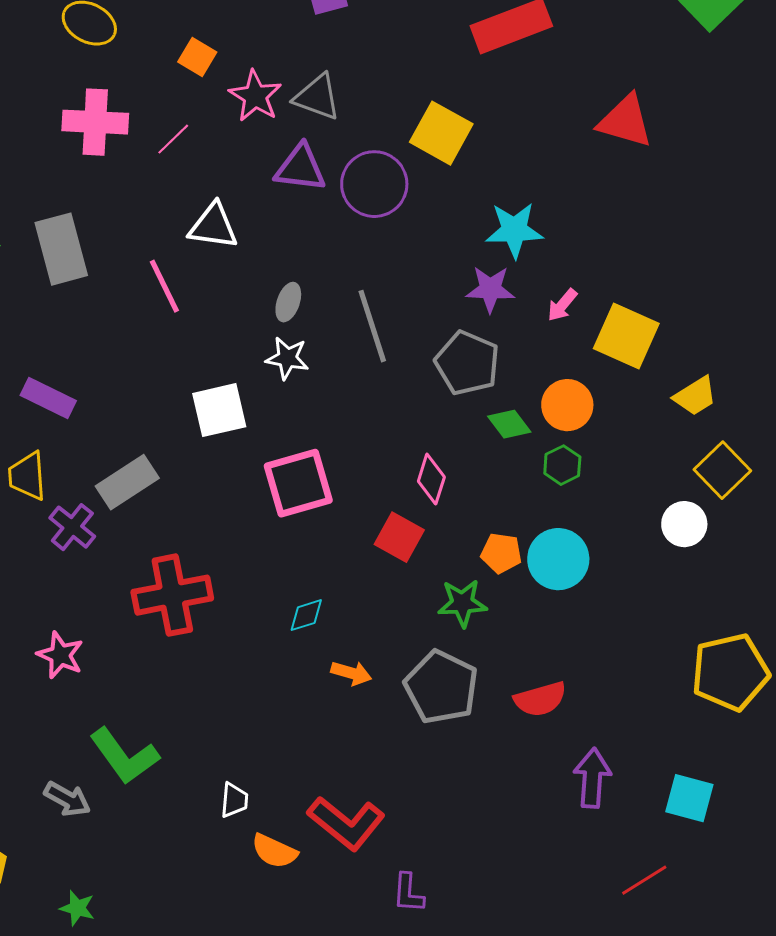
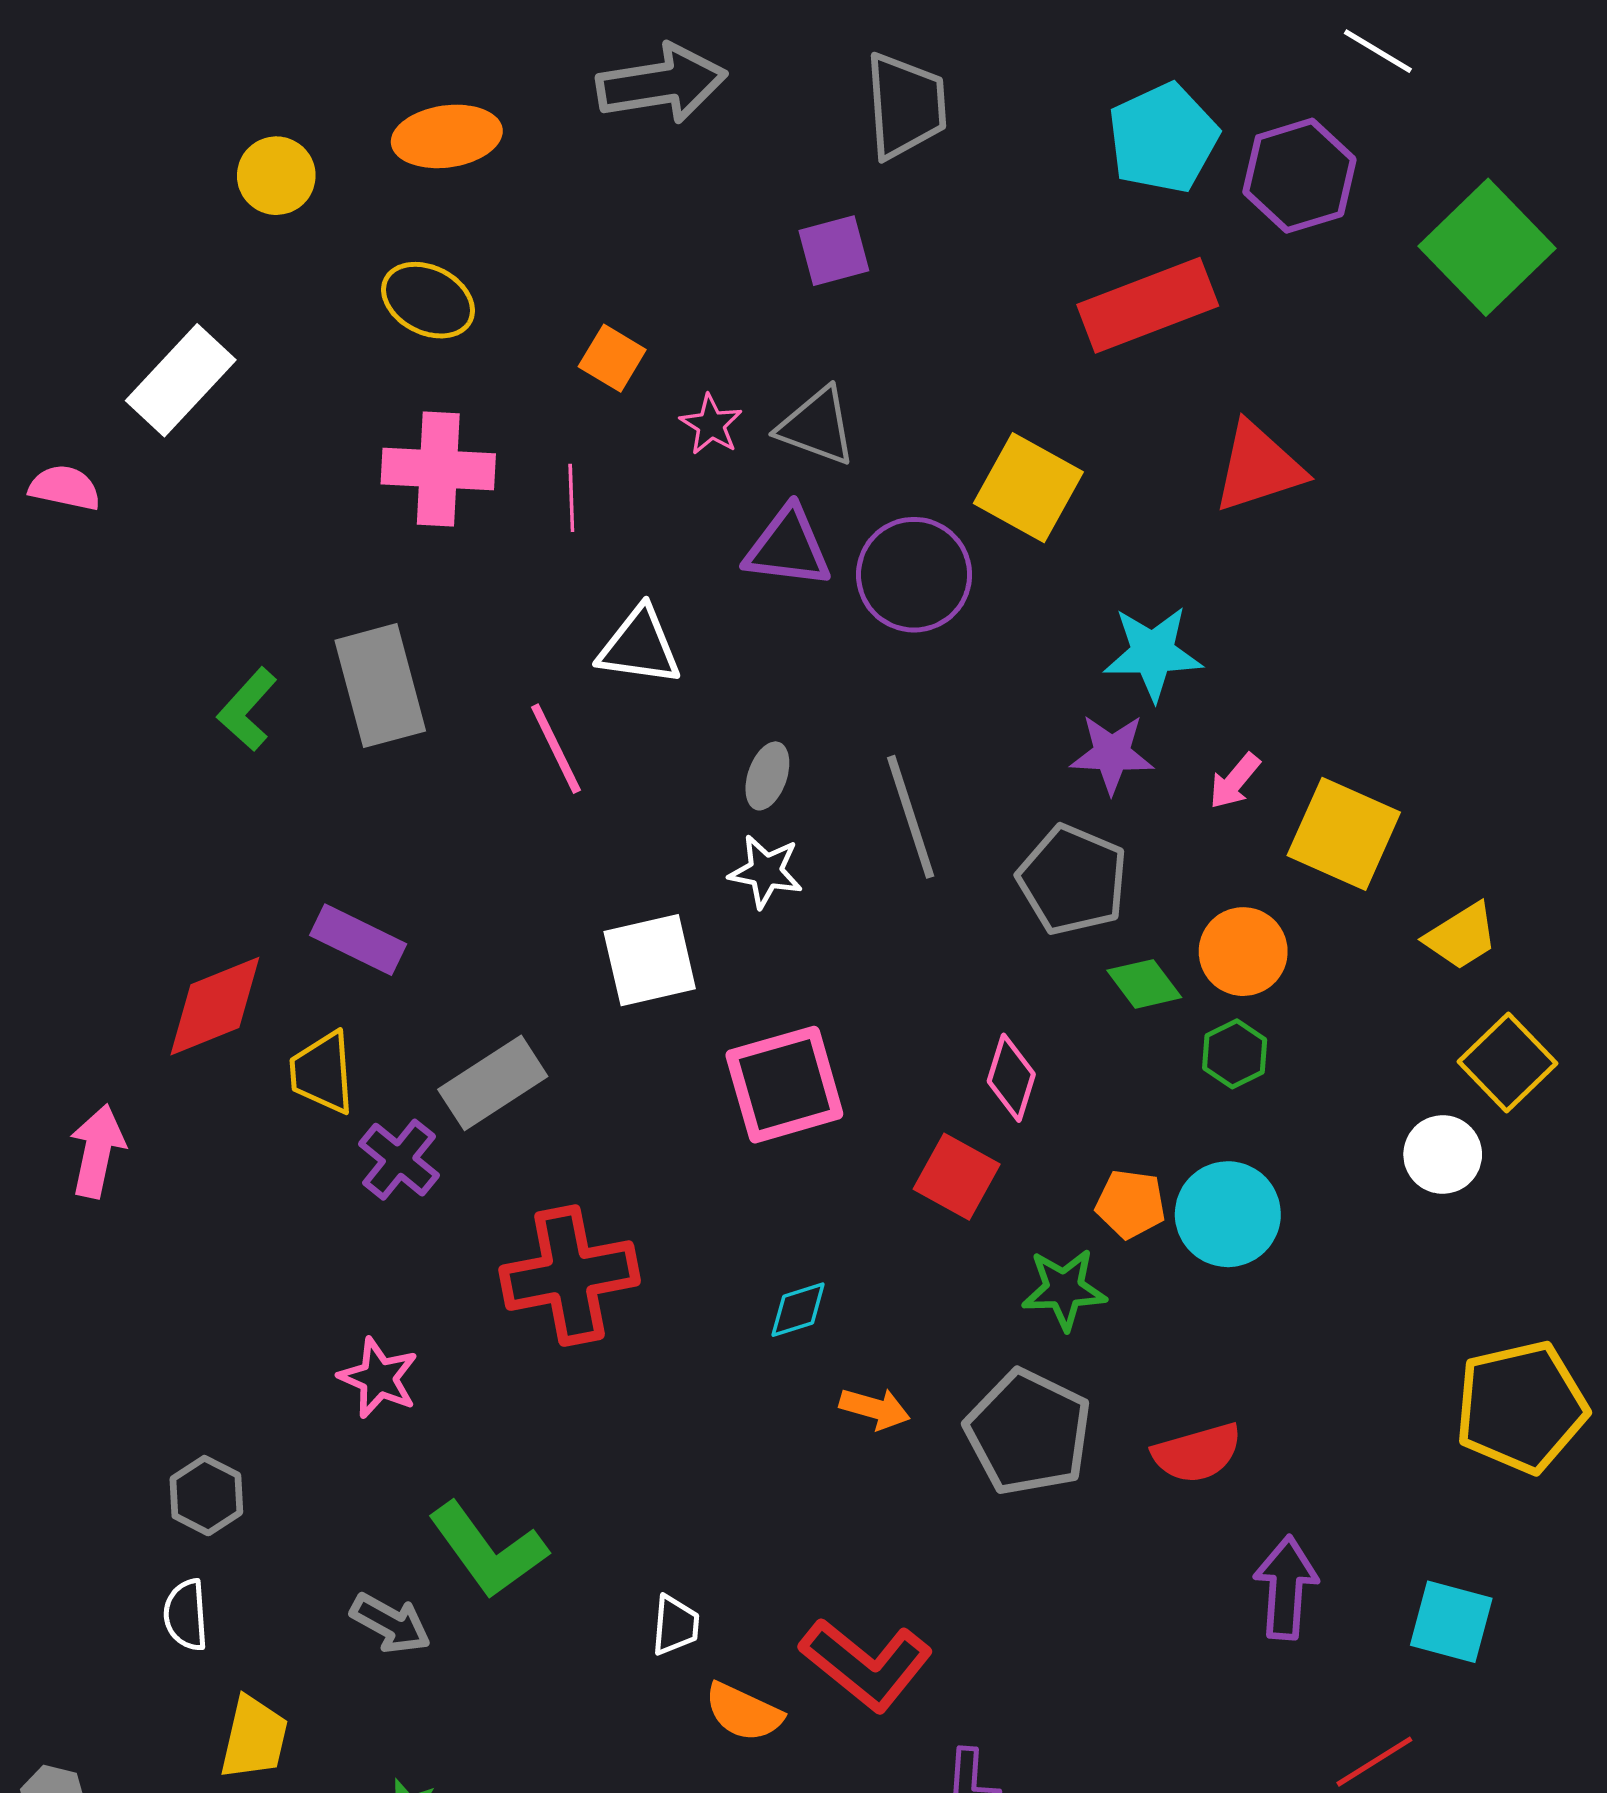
pink star: (255, 96) -> (711, 425), size x0.7
red triangle: (625, 121) -> (1259, 467), moved, turned -34
pink line: (173, 139) -> (571, 498), turned -48

